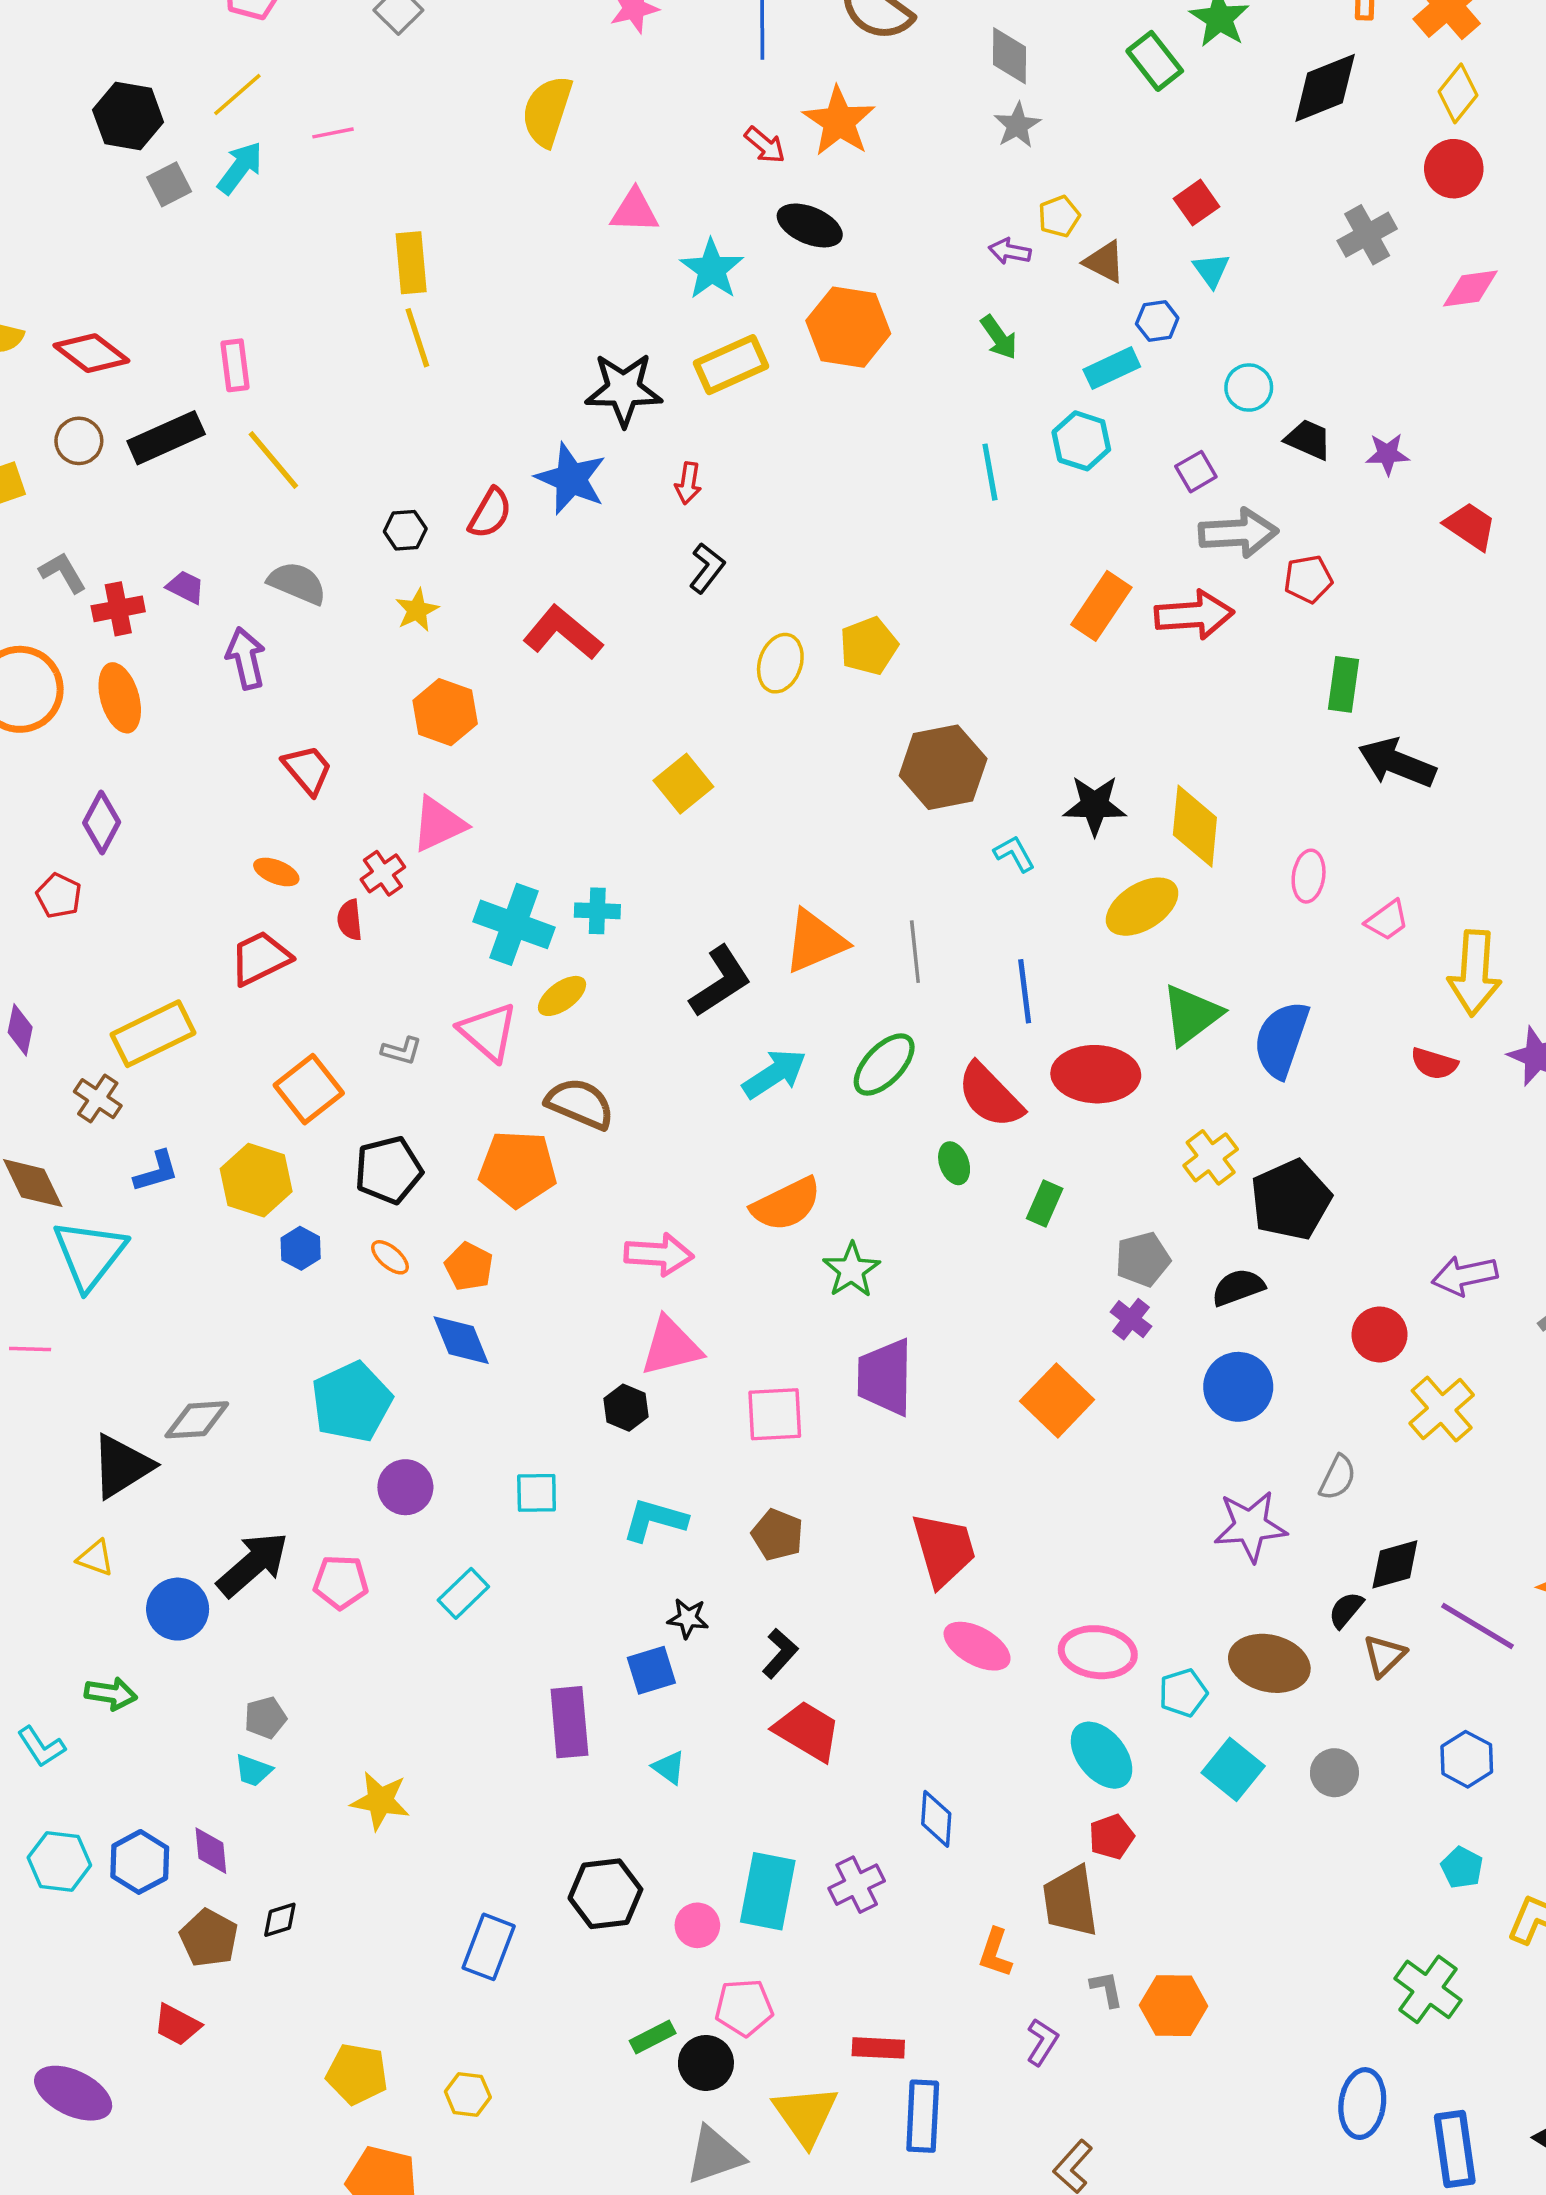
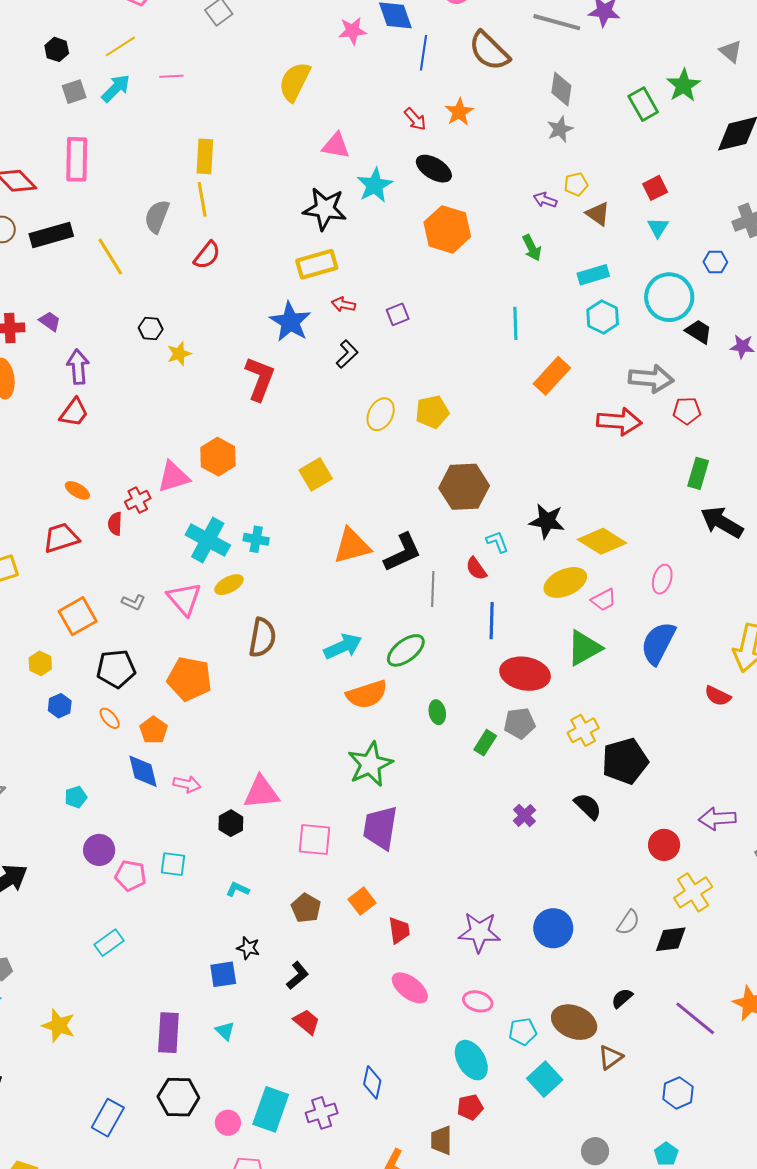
black hexagon: (128, 116) -> (57, 49), size x0.6
orange star: (839, 121) -> (459, 112), size x0.7
blue hexagon: (1157, 321) -> (715, 262), moved
pink rectangle: (235, 365) -> (77, 159), moved, size x1.5
yellow rectangle: (731, 365) -> (317, 264), moved
cyan circle: (1249, 388) -> (669, 297), size x1.8
black star: (624, 389) -> (325, 209), moved
cyan hexagon: (1081, 441) -> (603, 317), moved
purple square: (1196, 472) -> (398, 314), moved
blue star: (571, 479) -> (290, 322), moved
red arrow: (688, 483) -> (343, 304), turned 85
red semicircle: (490, 513) -> (207, 255), moved
black hexagon: (405, 530) -> (151, 328), moved
gray semicircle: (297, 583) -> (157, 216), moved, turned -100
orange rectangle: (1101, 606) -> (552, 376), moved
red L-shape: (563, 633) -> (260, 379), turned 63
orange hexagon: (445, 712) -> (218, 457), moved
red trapezoid: (307, 770) -> (74, 413), moved, turned 68
yellow diamond: (1195, 826) -> (602, 541), turned -72
pink trapezoid: (1387, 920) -> (604, 600), moved
orange triangle: (815, 941) -> (352, 546), moved
black L-shape: (720, 981) -> (403, 552), moved
blue semicircle: (1281, 1039) -> (658, 643), moved
red semicircle: (990, 1096) -> (476, 569), moved, size x0.6
brown semicircle: (580, 1104) -> (262, 638), moved, turned 69
yellow hexagon: (256, 1180) -> (40, 663), size x0.6
orange semicircle: (786, 1204) -> (367, 694), moved
pink arrow: (659, 1254) -> (187, 784), moved, size x0.7
gray pentagon: (1143, 1259) -> (520, 723), moved
green star: (851, 1270) -> (370, 764), size x1.4
black semicircle: (1238, 1287) -> (588, 806), turned 56
blue circle: (1238, 1387) -> (553, 928), moved
orange square: (1057, 1400) -> (362, 901), moved, size x0.7
cyan pentagon: (352, 1402) -> (76, 797), size x0.5
cyan L-shape: (655, 1520) -> (238, 889), size x0.6
purple star: (1250, 1526) -> (479, 932), moved
red trapezoid: (944, 1550) -> (399, 930), size x0.6
black diamond: (1395, 1564) -> (671, 939), moved
pink pentagon: (341, 1582) -> (130, 876), moved
cyan rectangle: (463, 1593) -> (109, 943), moved
pink ellipse: (1098, 1652) -> (478, 1001), size x0.7
brown triangle: (1384, 1656) -> (610, 1057), moved
purple rectangle: (569, 1722) -> (168, 1033), moved
red trapezoid: (807, 1731) -> (306, 1022), size x0.7
gray circle: (1334, 1773) -> (595, 1151), moved
brown trapezoid: (1070, 1901) -> (441, 1140), size x0.7

